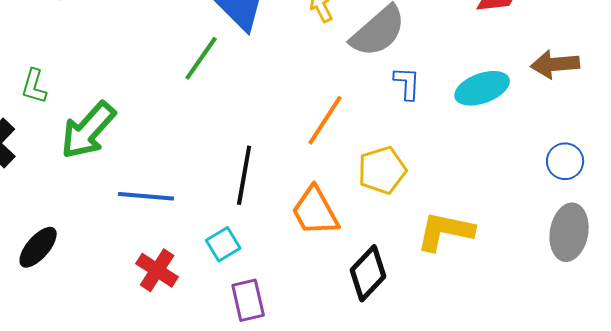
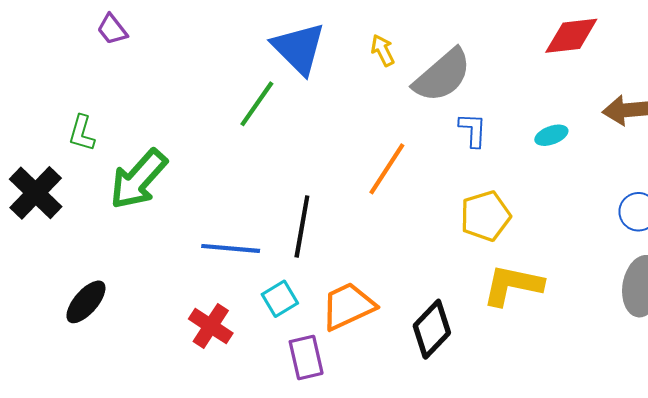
cyan ellipse: (482, 88) -> (551, 135), size x0.6
yellow pentagon: (382, 170) -> (485, 216), moved
blue line: (146, 196) -> (231, 248), moved
orange trapezoid: (315, 211) -> (348, 306), moved, turned 94

